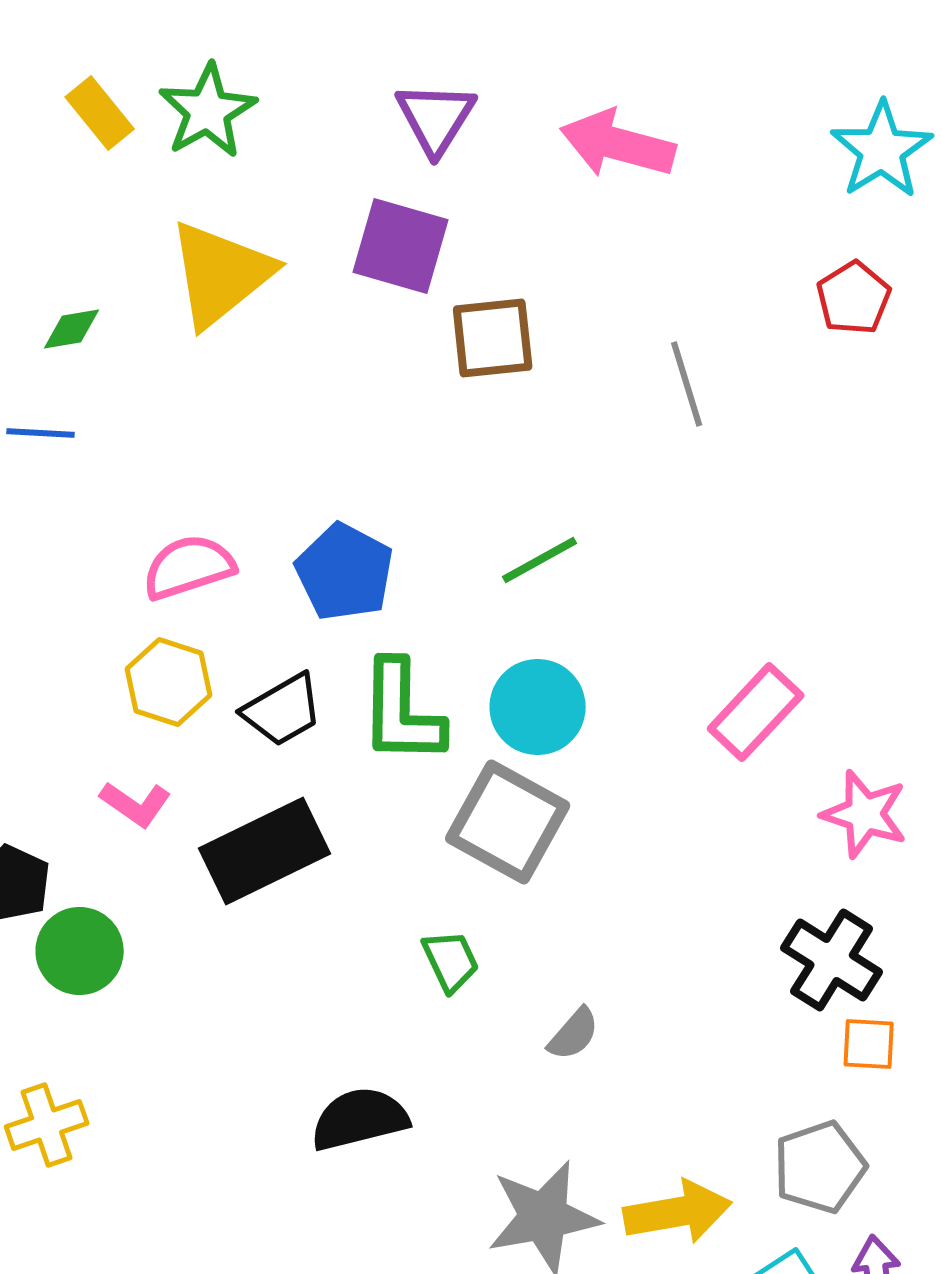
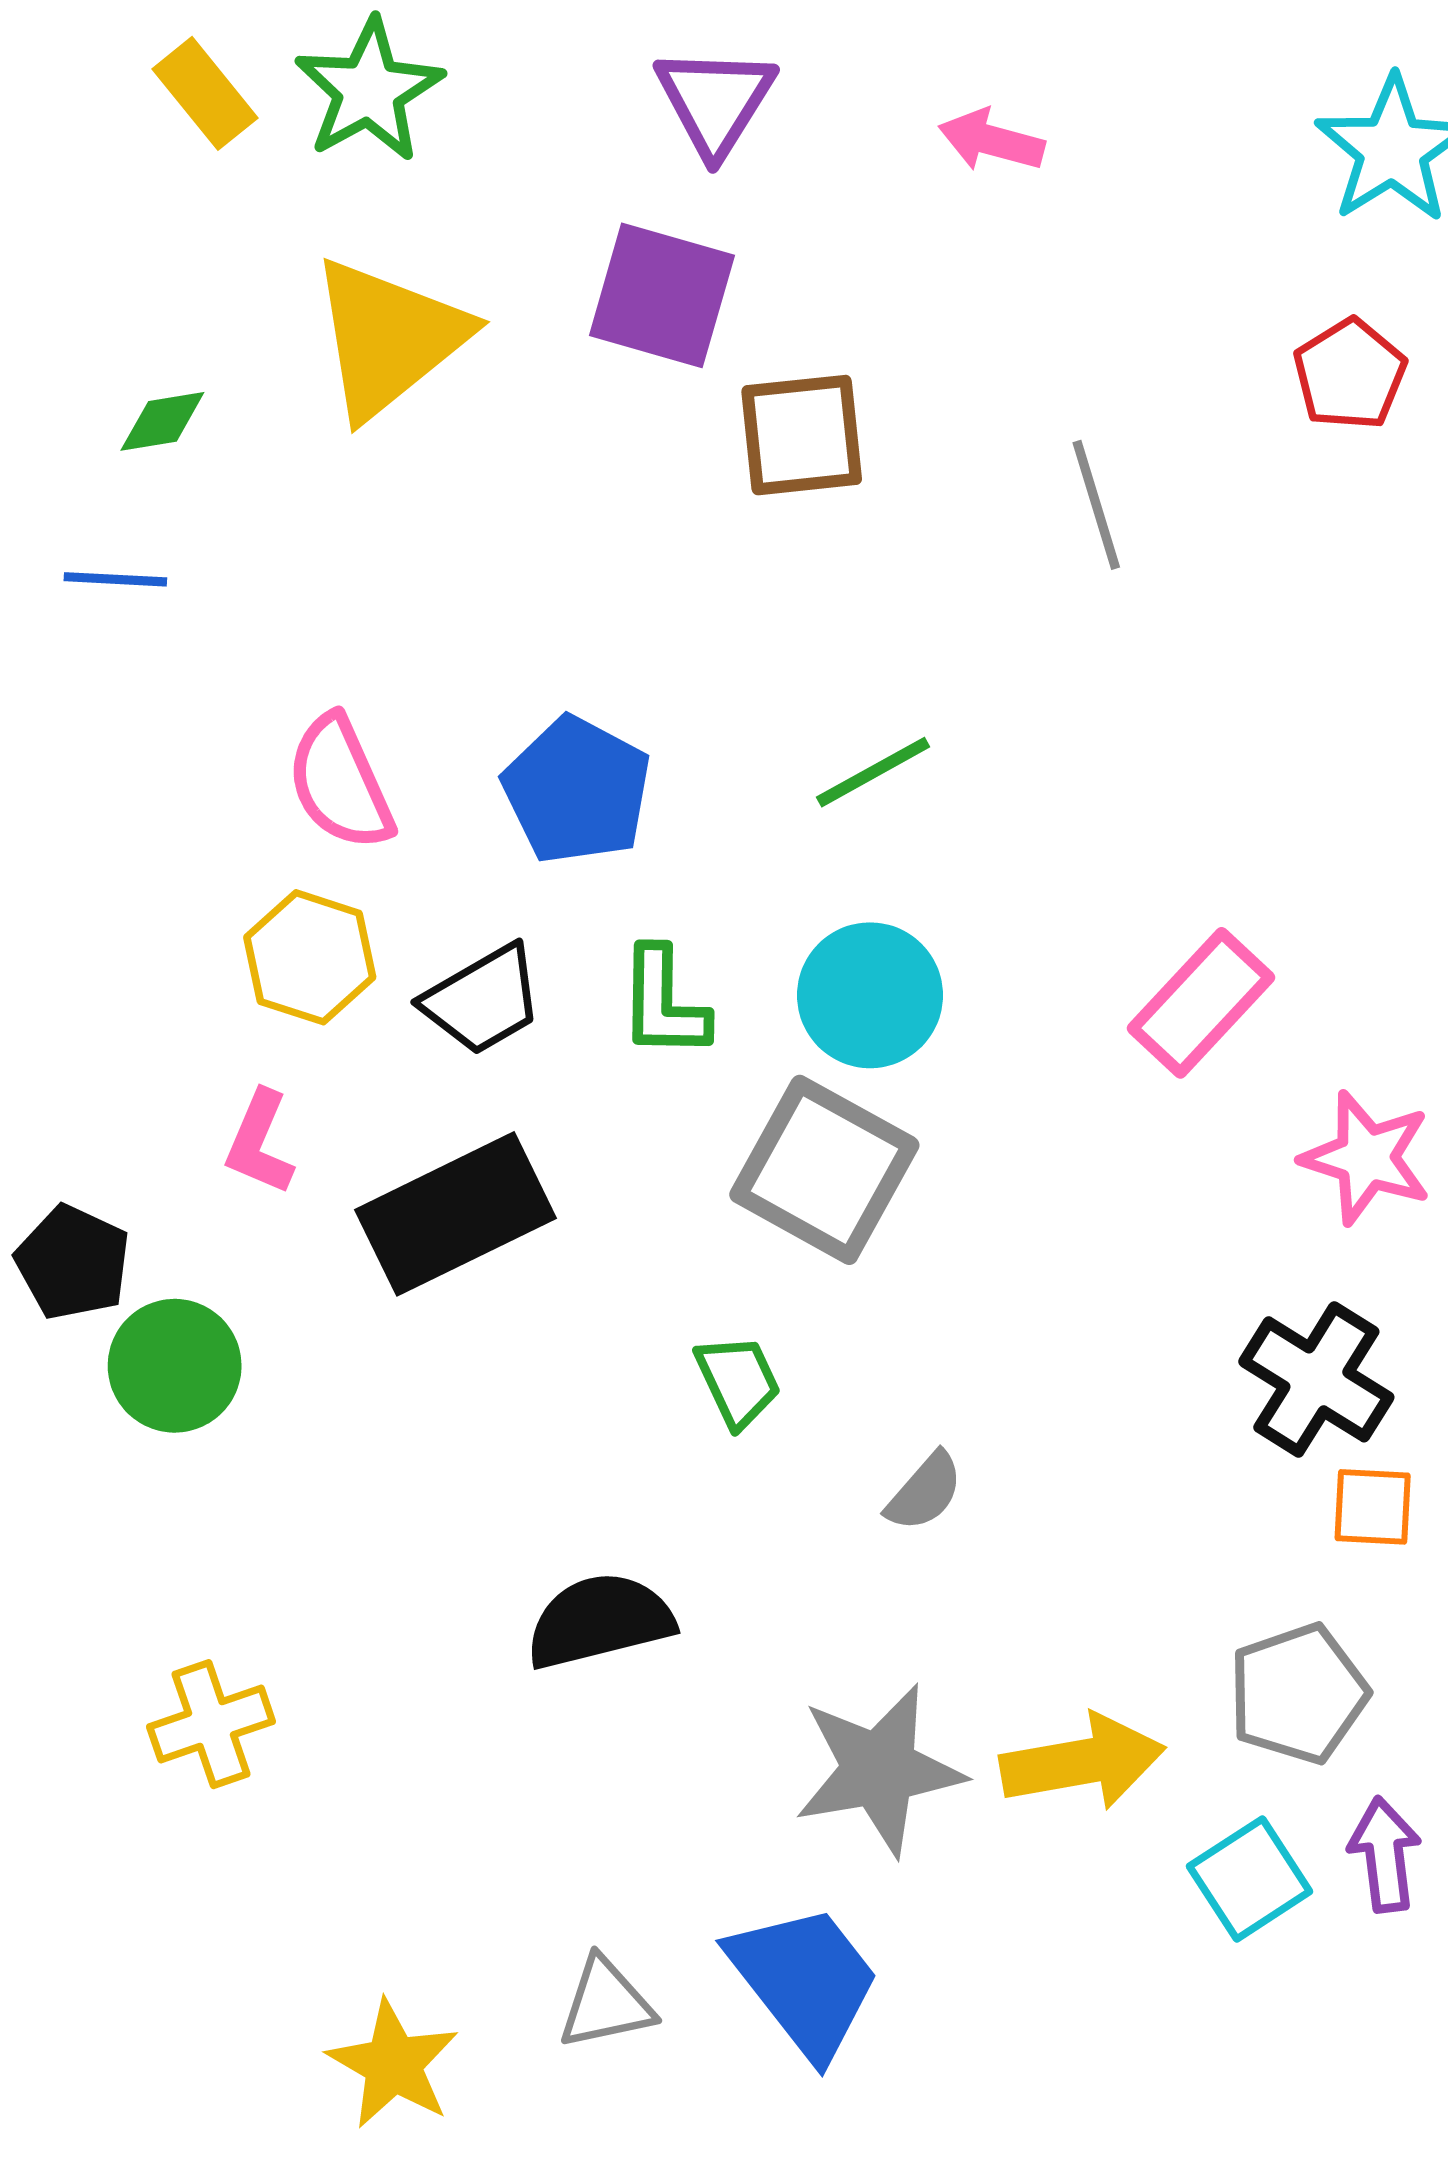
pink arrow: (618, 144) -> (991, 140), size x0.6
pink semicircle: (189, 567) -> (340, 783), turned -96
green L-shape: (402, 712) -> (663, 1003), size x0.7
pink L-shape: (136, 804) -> (260, 1143), turned 78
yellow cross: (47, 1125) -> (211, 1724), moved

